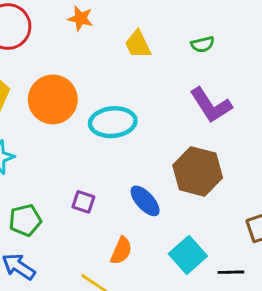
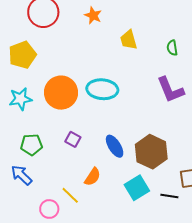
green semicircle: (203, 44) -> (172, 48), turned 84
orange circle: (53, 99) -> (61, 93), moved
brown hexagon: (198, 171) -> (151, 152), moved
black line: (231, 272) -> (169, 196), moved

